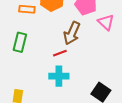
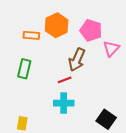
pink triangle: (106, 22) -> (111, 49), turned 30

